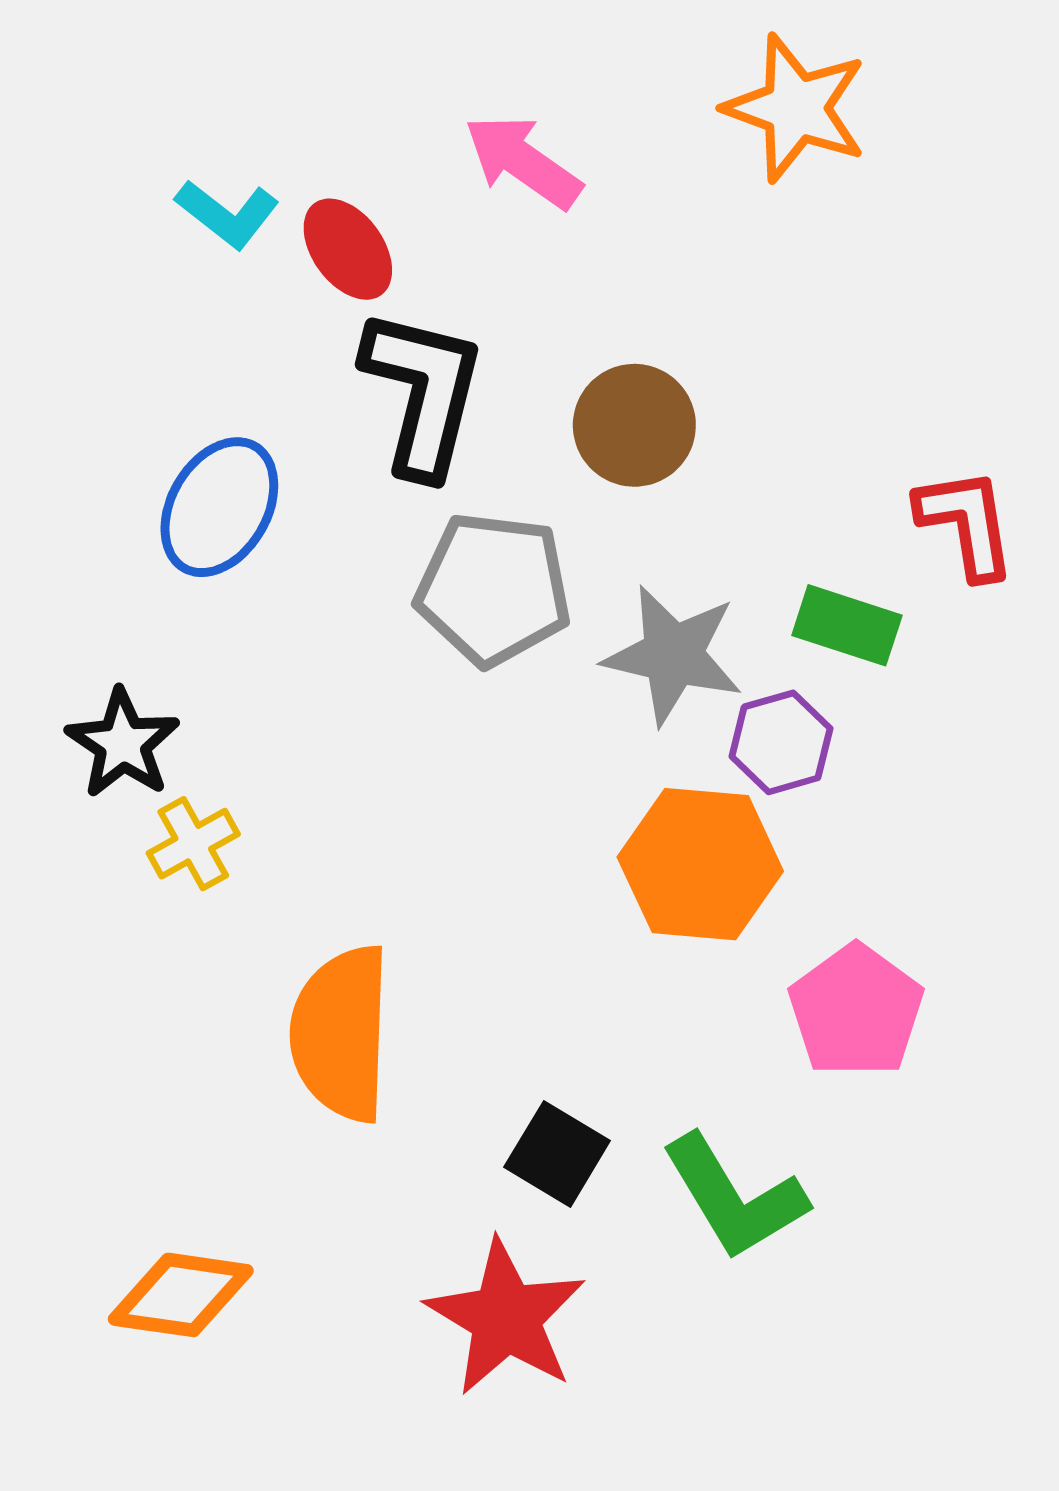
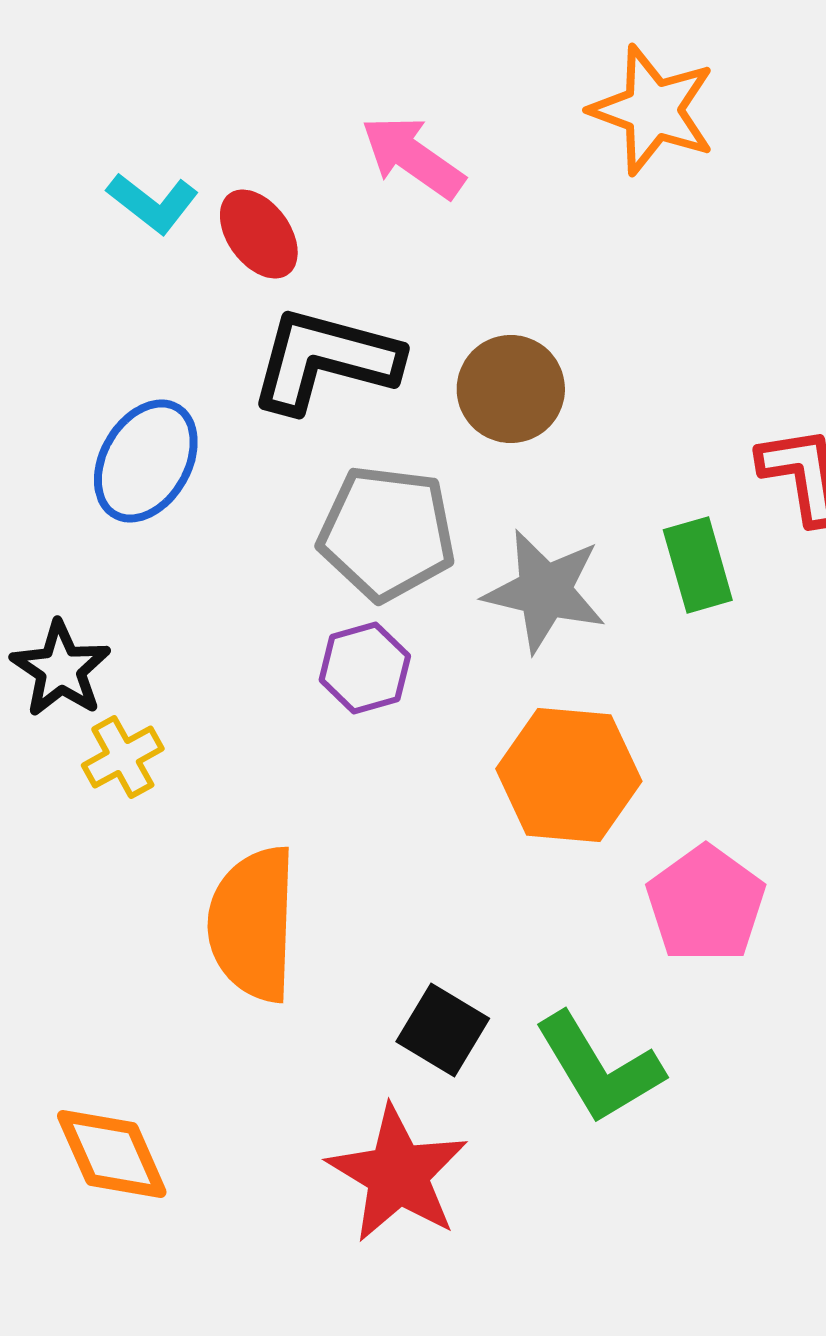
black L-shape: (423, 392) -> (325, 360), turned -89
green rectangle: (847, 625) -> (698, 565), turned 56
purple hexagon: (781, 742) -> (365, 668), moved
orange diamond: (181, 1295) -> (112, 1154), turned 58

